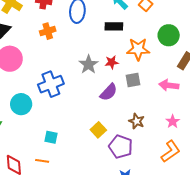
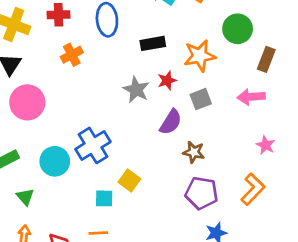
black rectangle: (114, 26) -> (153, 43), moved
blue cross: (51, 84) -> (93, 145), moved
brown star: (137, 121) -> (194, 152), moved
yellow square: (98, 130) -> (129, 180), moved
orange L-shape: (171, 151) -> (253, 189), moved

